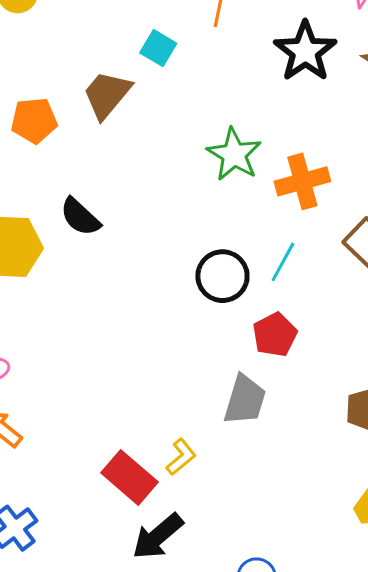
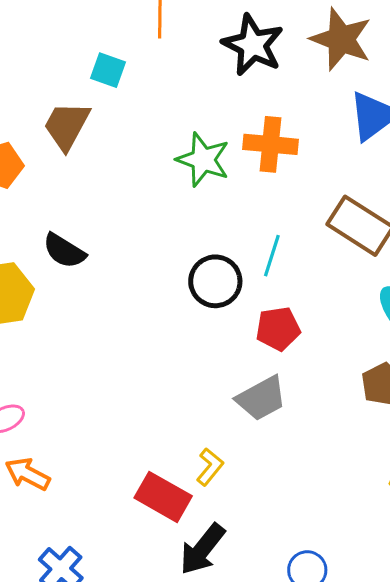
orange cross: (302, 181) -> (270, 144), moved, turned 32
red pentagon: (275, 335) -> (278, 329), turned 30
gray trapezoid: (245, 400) -> (261, 398), turned 56

